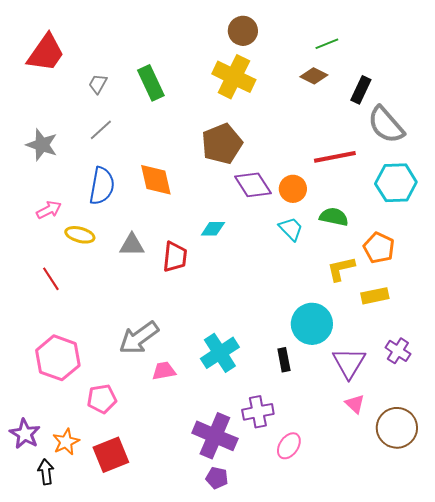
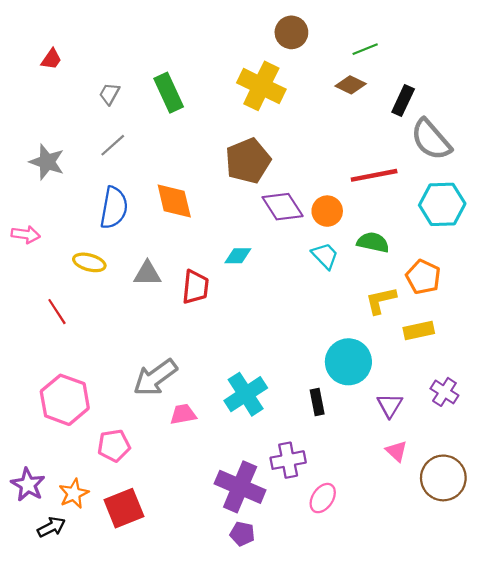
brown circle: (243, 31) -> (291, 32), moved
red trapezoid: (46, 53) -> (51, 59), size x0.5
pink arrow: (49, 210) -> (26, 235), moved, turned 35
purple triangle: (349, 363) -> (390, 405), size x0.7
black arrow: (46, 472) -> (51, 527), turned 70

